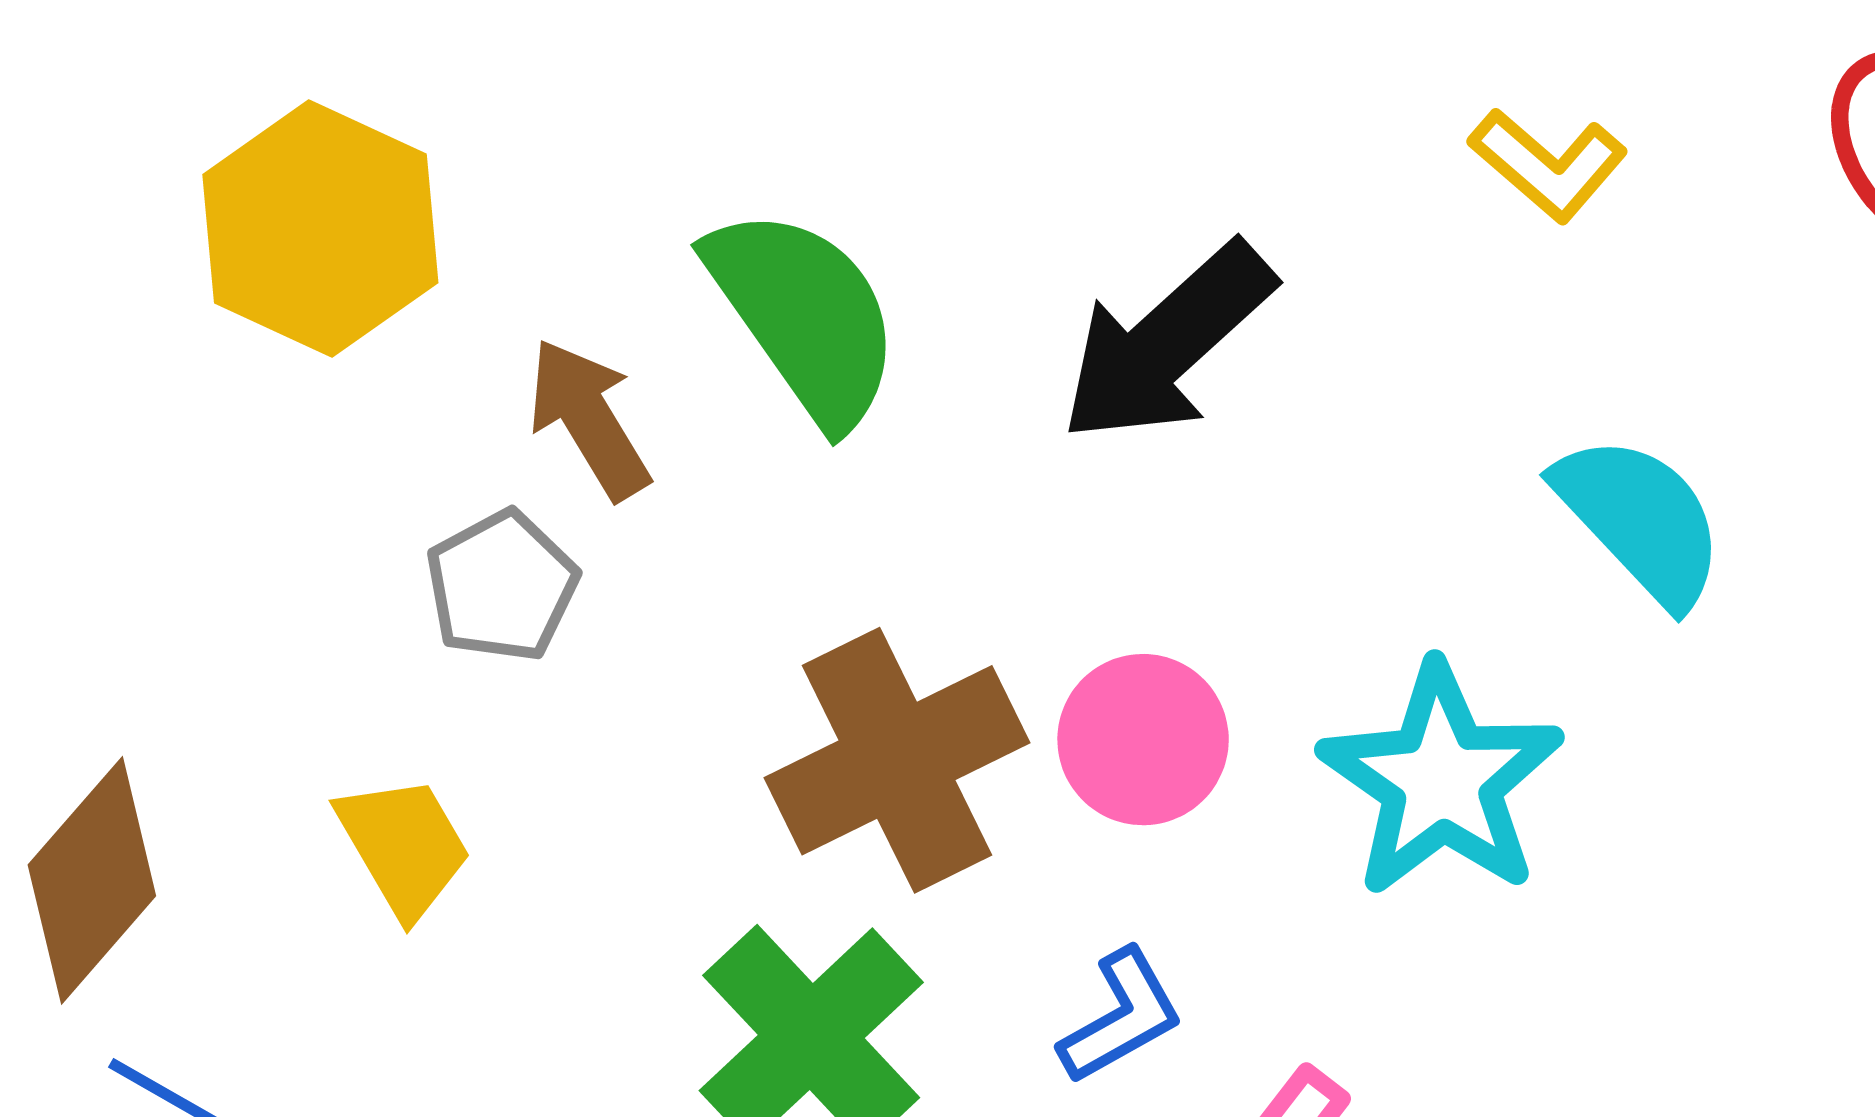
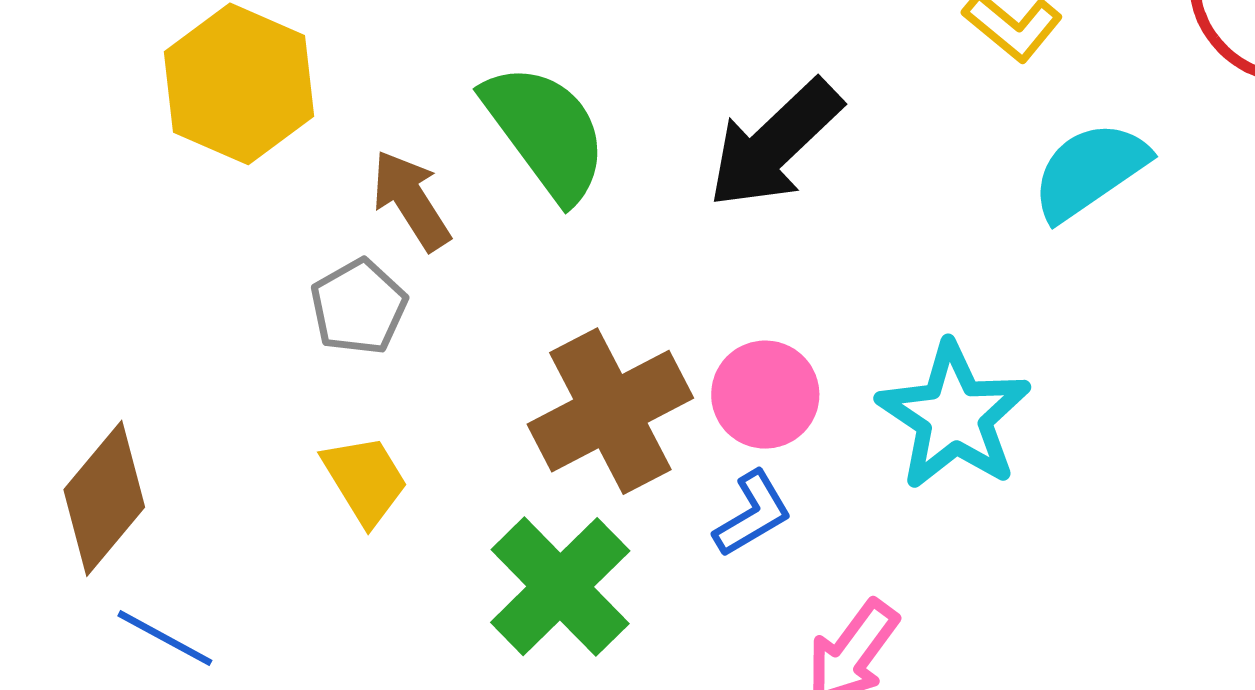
cyan semicircle: (1640, 520) -> (1090, 171), moved, turned -80
yellow trapezoid: (404, 846) -> (365, 480), moved
blue L-shape: (1121, 1017) -> (753, 514), moved

